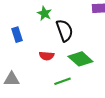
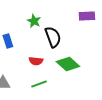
green line: (62, 81) -> (39, 84), moved

